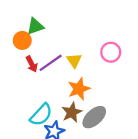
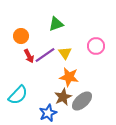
green triangle: (35, 26) -> (56, 24), moved
orange star: (79, 89) -> (69, 77), turned 30
cyan semicircle: (41, 115) -> (18, 95), moved

